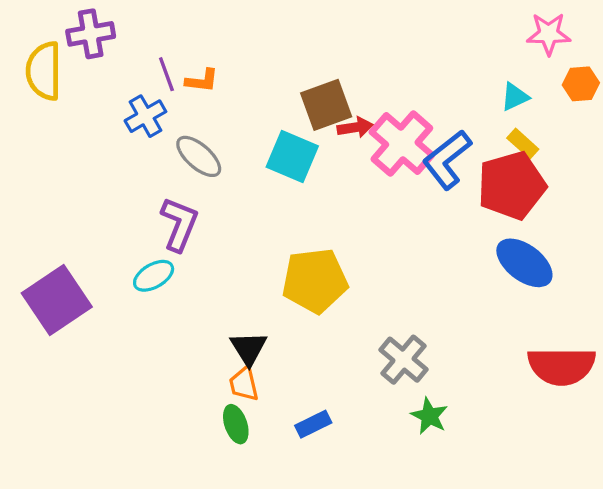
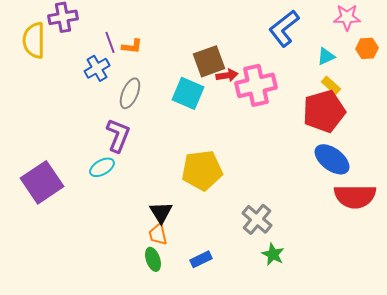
pink cross: (402, 144) -> (256, 85), turned 36
gray ellipse: (199, 156) -> (130, 93), turned 72
blue L-shape: (447, 160) -> (284, 28), moved
red semicircle: (562, 366) -> (355, 196), moved

